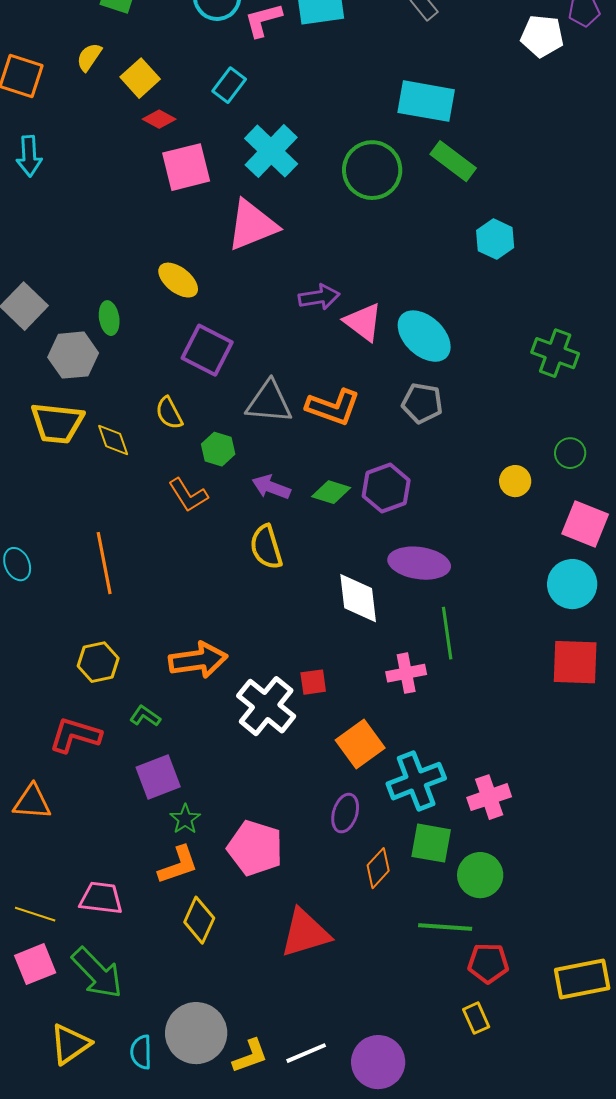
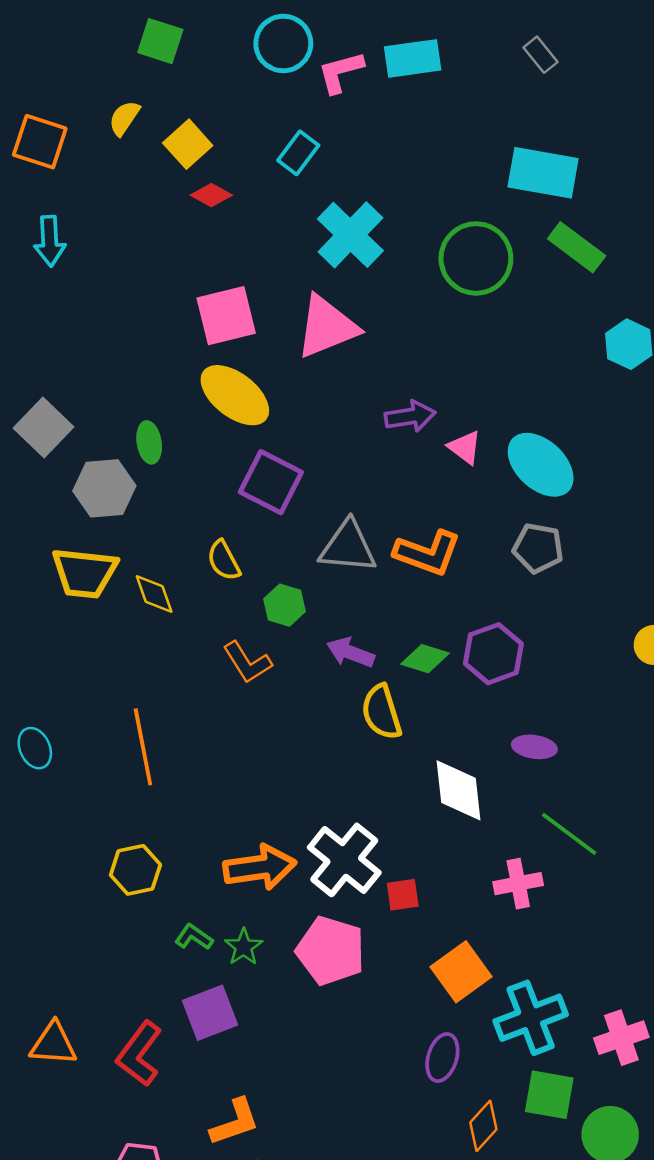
pink square: (186, 167) -> (226, 316), moved
yellow ellipse: (178, 280) -> (235, 395), size x1.4
pink triangle: (363, 322) -> (465, 447), size x0.7
yellow semicircle: (266, 547) -> (382, 712), moved
purple ellipse: (419, 563) -> (534, 747), size x0.6
green line: (447, 633) -> (569, 834), turned -45
white cross: (266, 706) -> (344, 860), moved
red L-shape: (75, 735) -> (139, 1054), moved, turned -70
green star: (185, 819) -> (244, 947), moved
pink pentagon: (255, 848) -> (331, 951), moved

